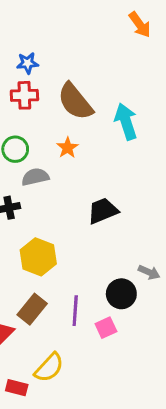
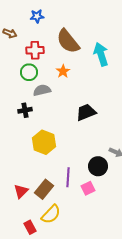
red cross: (24, 95) -> (35, 50), moved
brown rectangle: (32, 309) -> (44, 189), moved
red rectangle: (17, 388) -> (30, 227), turned 48

